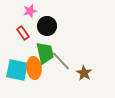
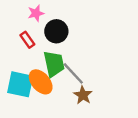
orange ellipse: (34, 68) -> (41, 82), turned -35
brown star: (84, 73) -> (83, 95), moved

